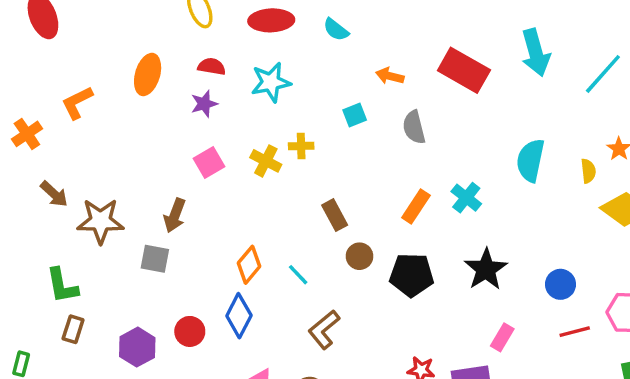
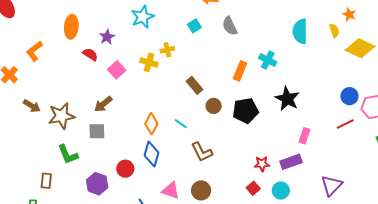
red semicircle: (212, 66) -> (90, 54), moved, turned 35
brown arrow: (175, 215) -> (103, 104), turned 42
blue circle: (561, 284) -> (349, 96), moved
green L-shape: (62, 286) -> (68, 154), moved
brown rectangle: (73, 329) -> (46, 181), moved
brown L-shape: (324, 330) -> (202, 152), turned -65

